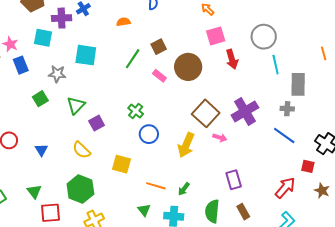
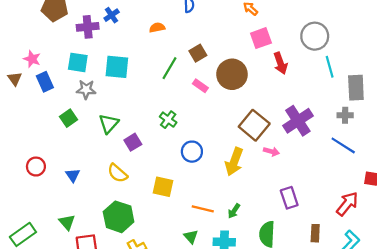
cyan square: (43, 38) -> (78, 62), moved
green cross: (136, 111) -> (168, 120), moved
brown rectangle: (243, 212) -> (315, 233), moved, turned 35

